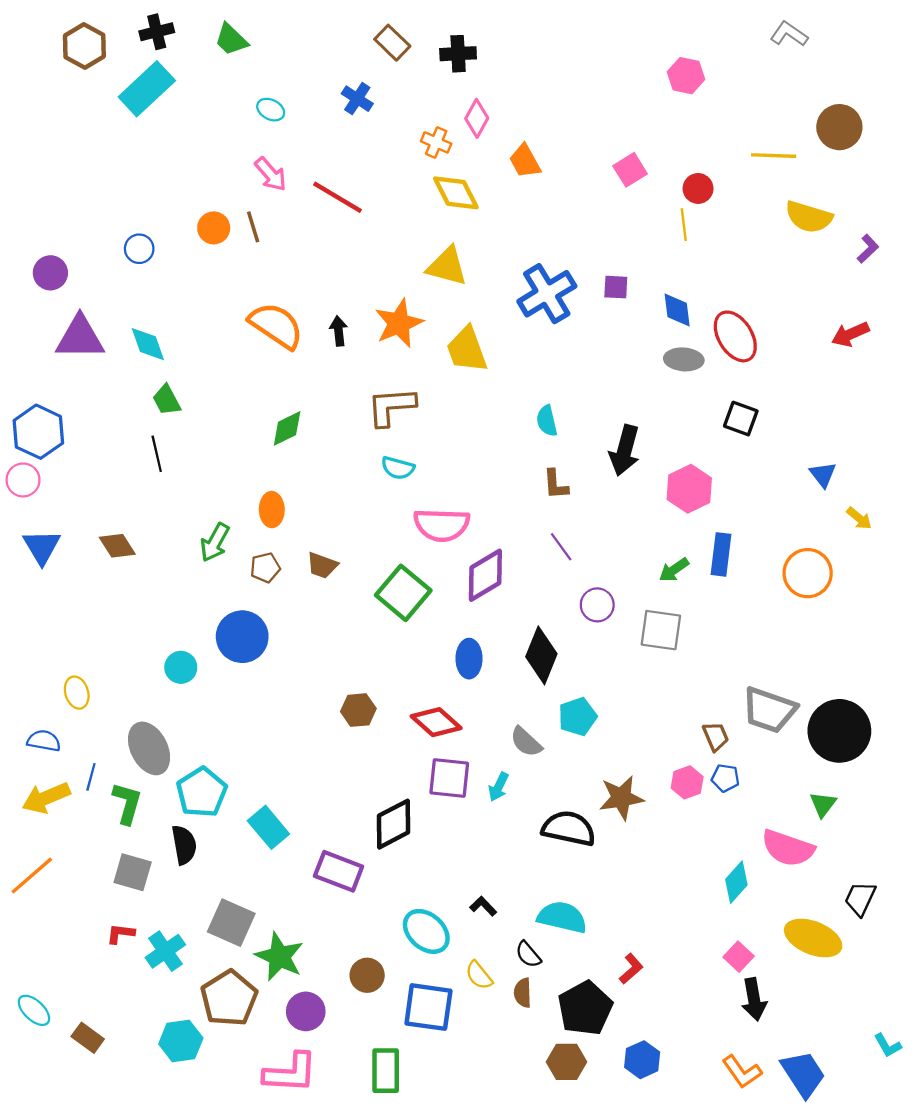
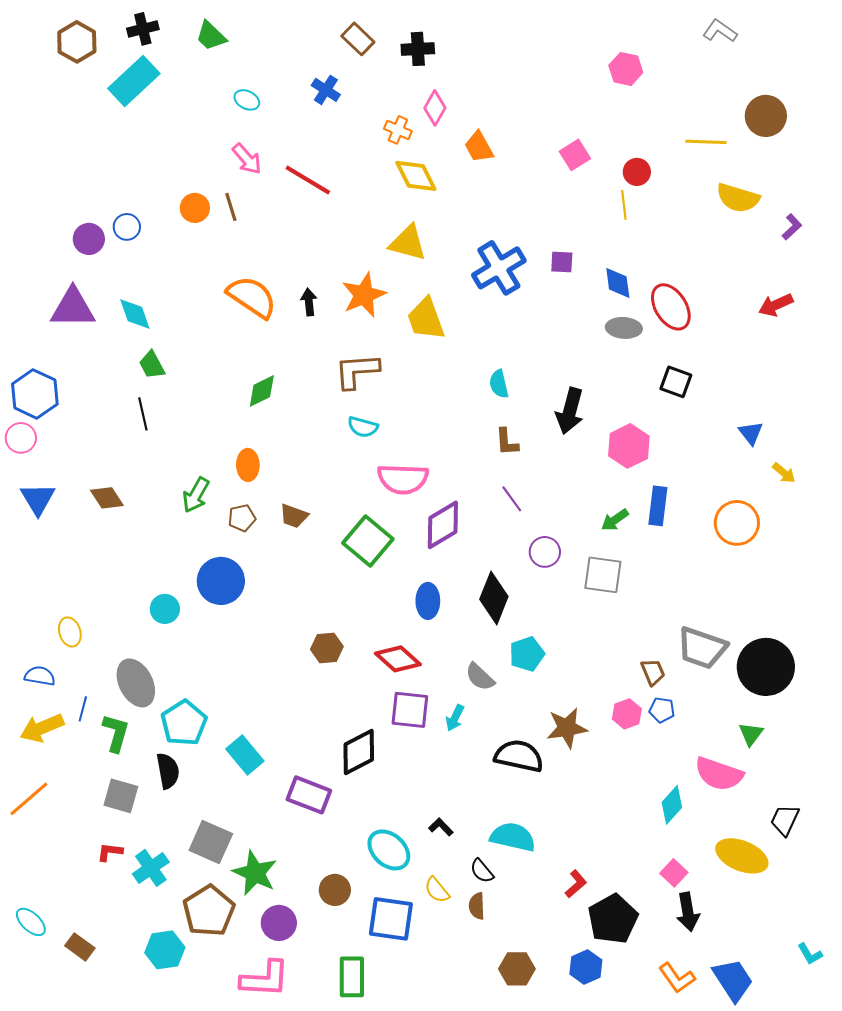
purple circle: (50, 273) -> (89, 239), moved
black pentagon: (585, 1008) -> (613, 919), moved

